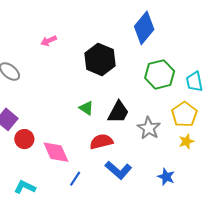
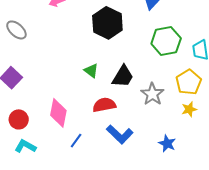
red circle: (24, 139) -> (19, 119), moved
pink diamond: (56, 152) -> (58, 113), turned 32

